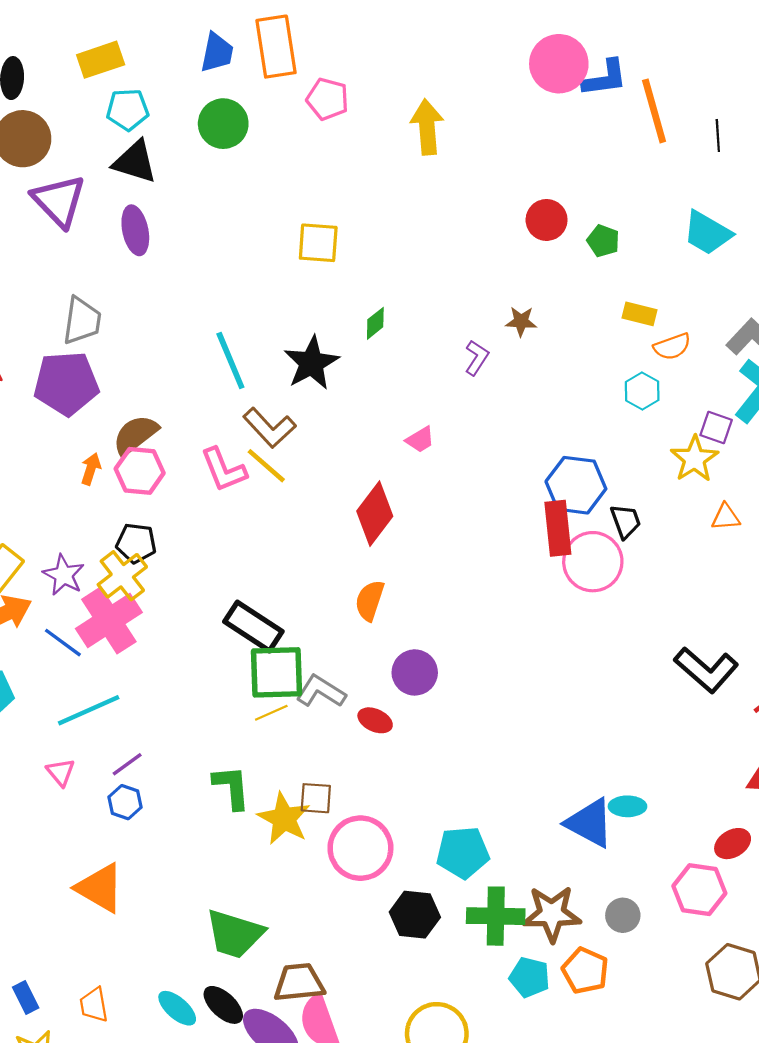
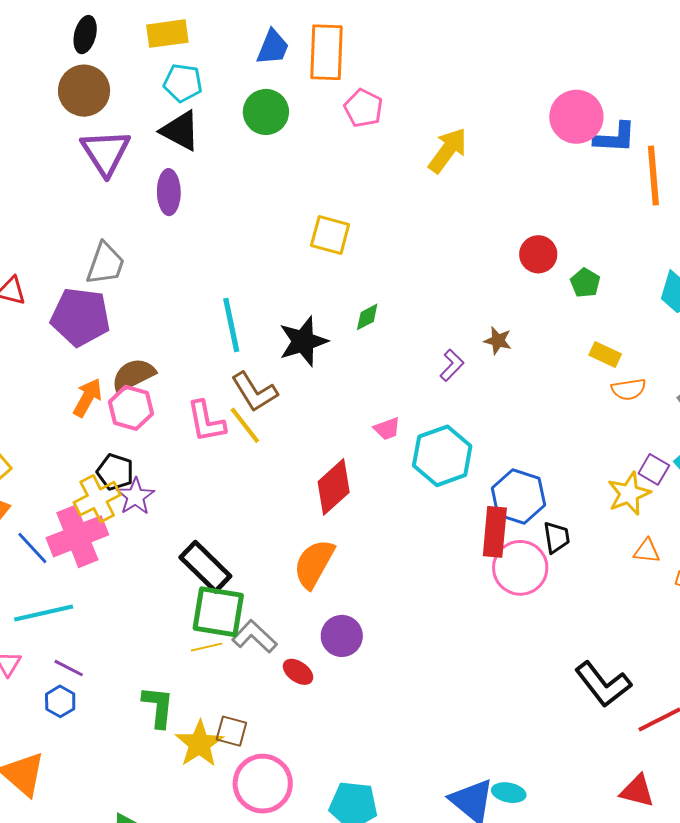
yellow arrow: (427, 127) -> (448, 150), turned 30
cyan hexagon: (642, 391) -> (442, 456), moved, size x1.8
orange arrow: (91, 469) -> (88, 398), size x1.4
purple star: (64, 575) -> (135, 496), moved
orange semicircle: (370, 600) -> (314, 564), size x1.4
purple line: (127, 764) -> (69, 668), turned 52

